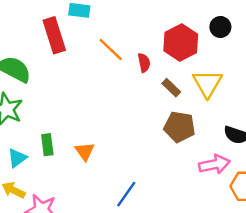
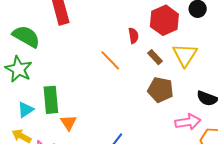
orange line: (111, 49) -> (110, 60), moved
green rectangle: (47, 145) -> (51, 100), size x1.5
orange triangle: (85, 151) -> (69, 123), moved

